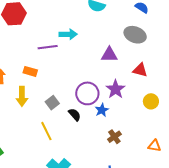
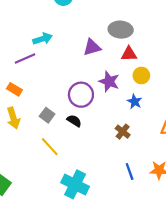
gray ellipse: (135, 35) -> (121, 30), moved
orange rectangle: (30, 71) -> (14, 89), turned 32
yellow circle: (151, 101) -> (141, 76), moved
blue star: (102, 110) -> (135, 102), moved

